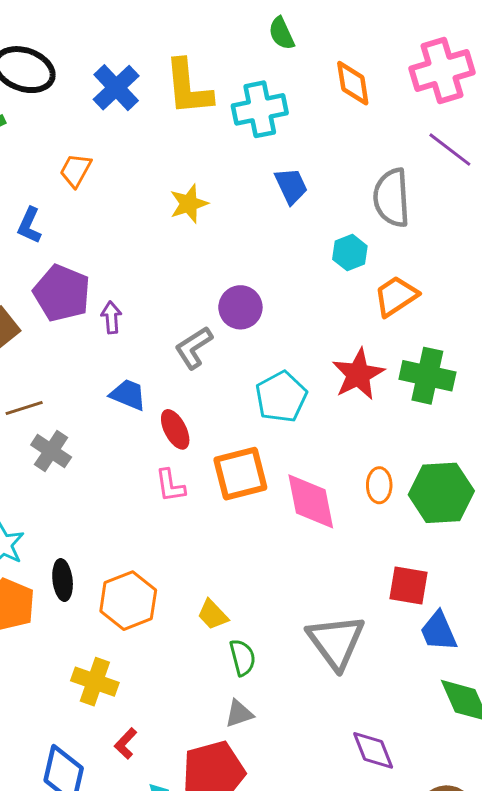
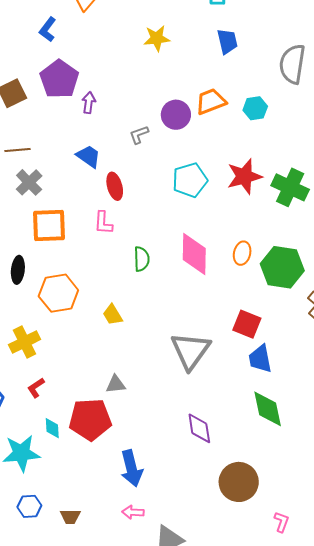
cyan hexagon: (350, 253) -> (255, 108), moved
orange trapezoid: (396, 296) -> (211, 101), moved
gray L-shape: (194, 348) -> (139, 135), size x0.7
orange square: (240, 474) -> (49, 226), moved
green semicircle: (243, 657) -> (142, 259), moved
yellow cross: (95, 682) -> (25, 342), turned 32

